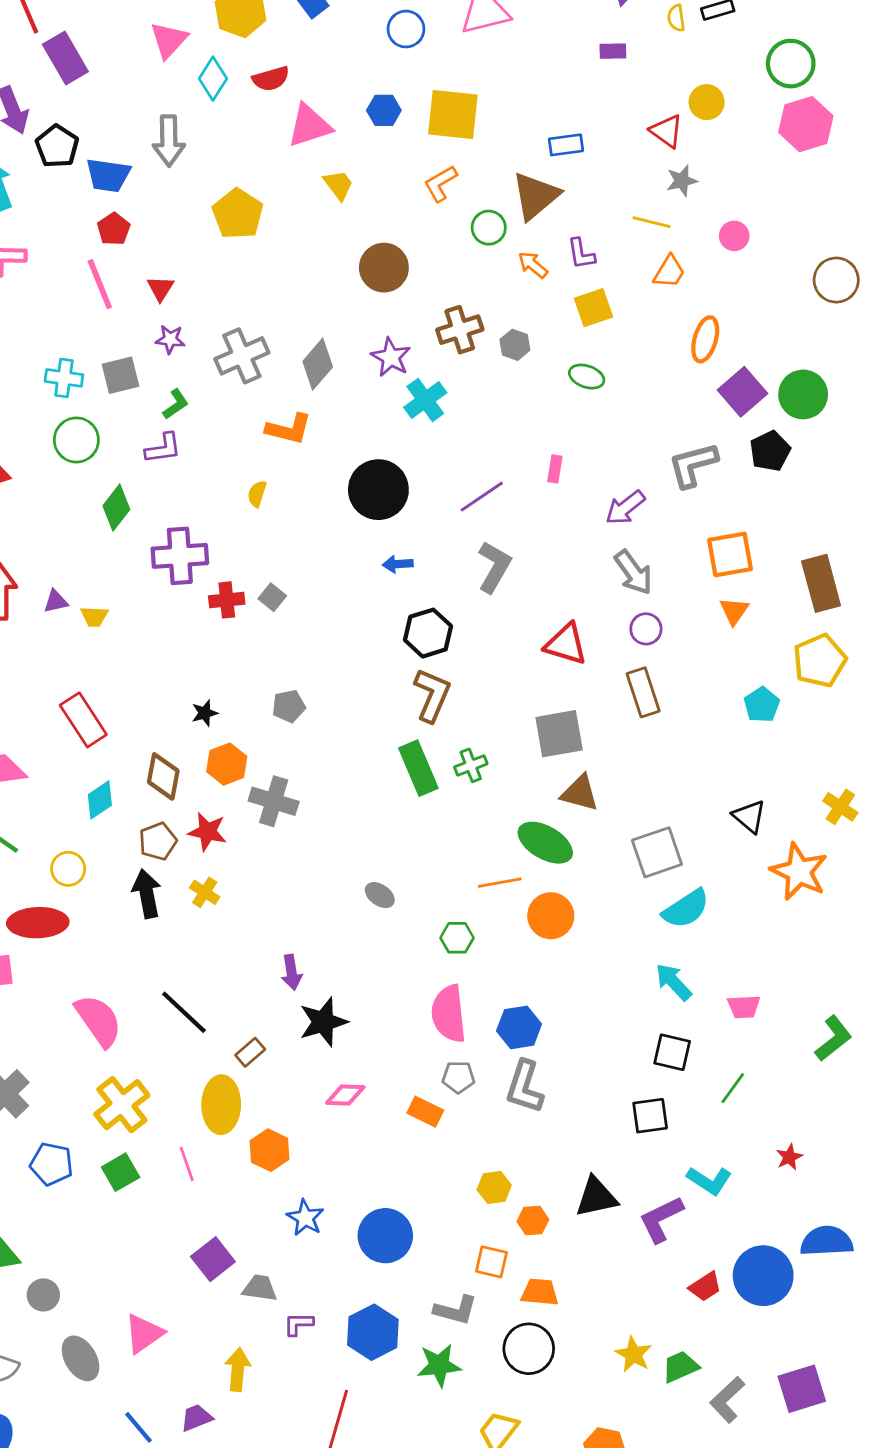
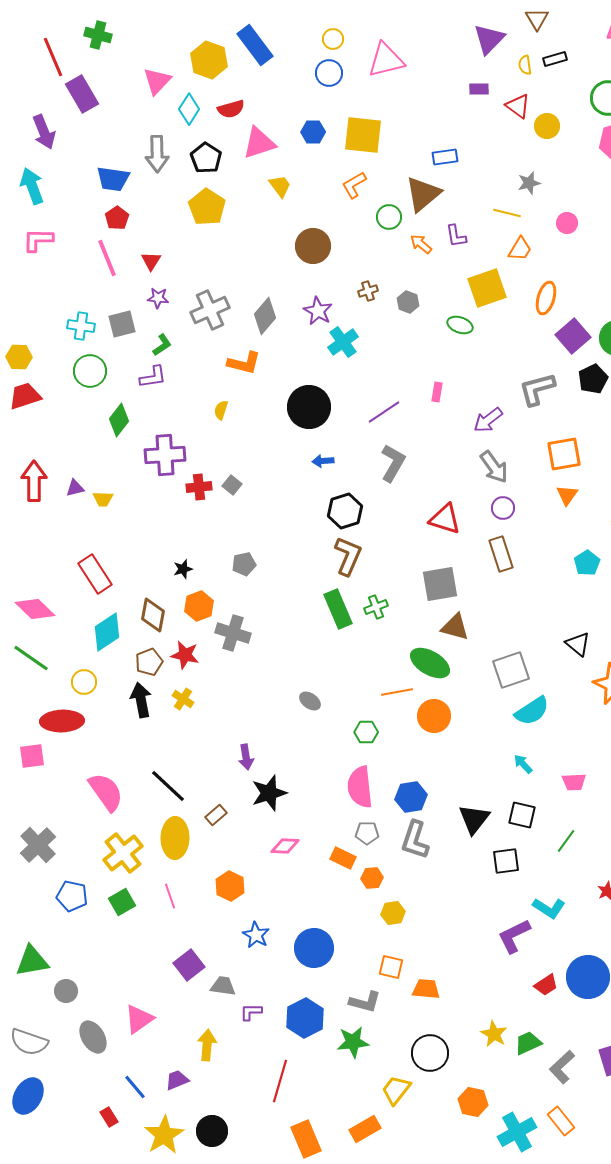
red triangle: (667, 131) -> (518, 106), moved
black pentagon: (57, 146) -> (206, 158), moved
yellow square: (594, 308) -> (487, 288), moved, size x1.4
brown cross: (460, 330) -> (368, 291), size x0.6
cyan diamond: (100, 800) -> (107, 632), size x1.4
cyan arrow: (674, 982) -> (523, 764), size x0.7
yellow ellipse: (221, 1105) -> (175, 838), moved
black triangle: (596, 1197) -> (474, 819), moved, turned -40
orange hexagon: (533, 1220) -> (372, 878), moved
black circle: (529, 1349) -> (430, 1053), moved

